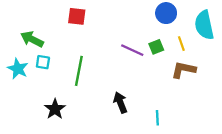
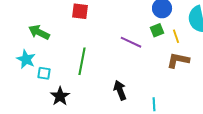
green square: (156, 47) -> (157, 30), moved
cyan square: (43, 62) -> (44, 73), moved

